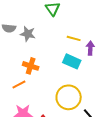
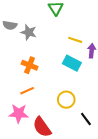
orange line: (19, 85) -> (27, 91), moved
yellow circle: (69, 97) -> (66, 100), size x0.7

